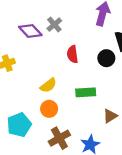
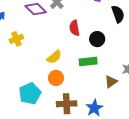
black circle: (106, 58) -> (97, 39), moved
brown cross: (59, 138) -> (67, 104), turned 30

